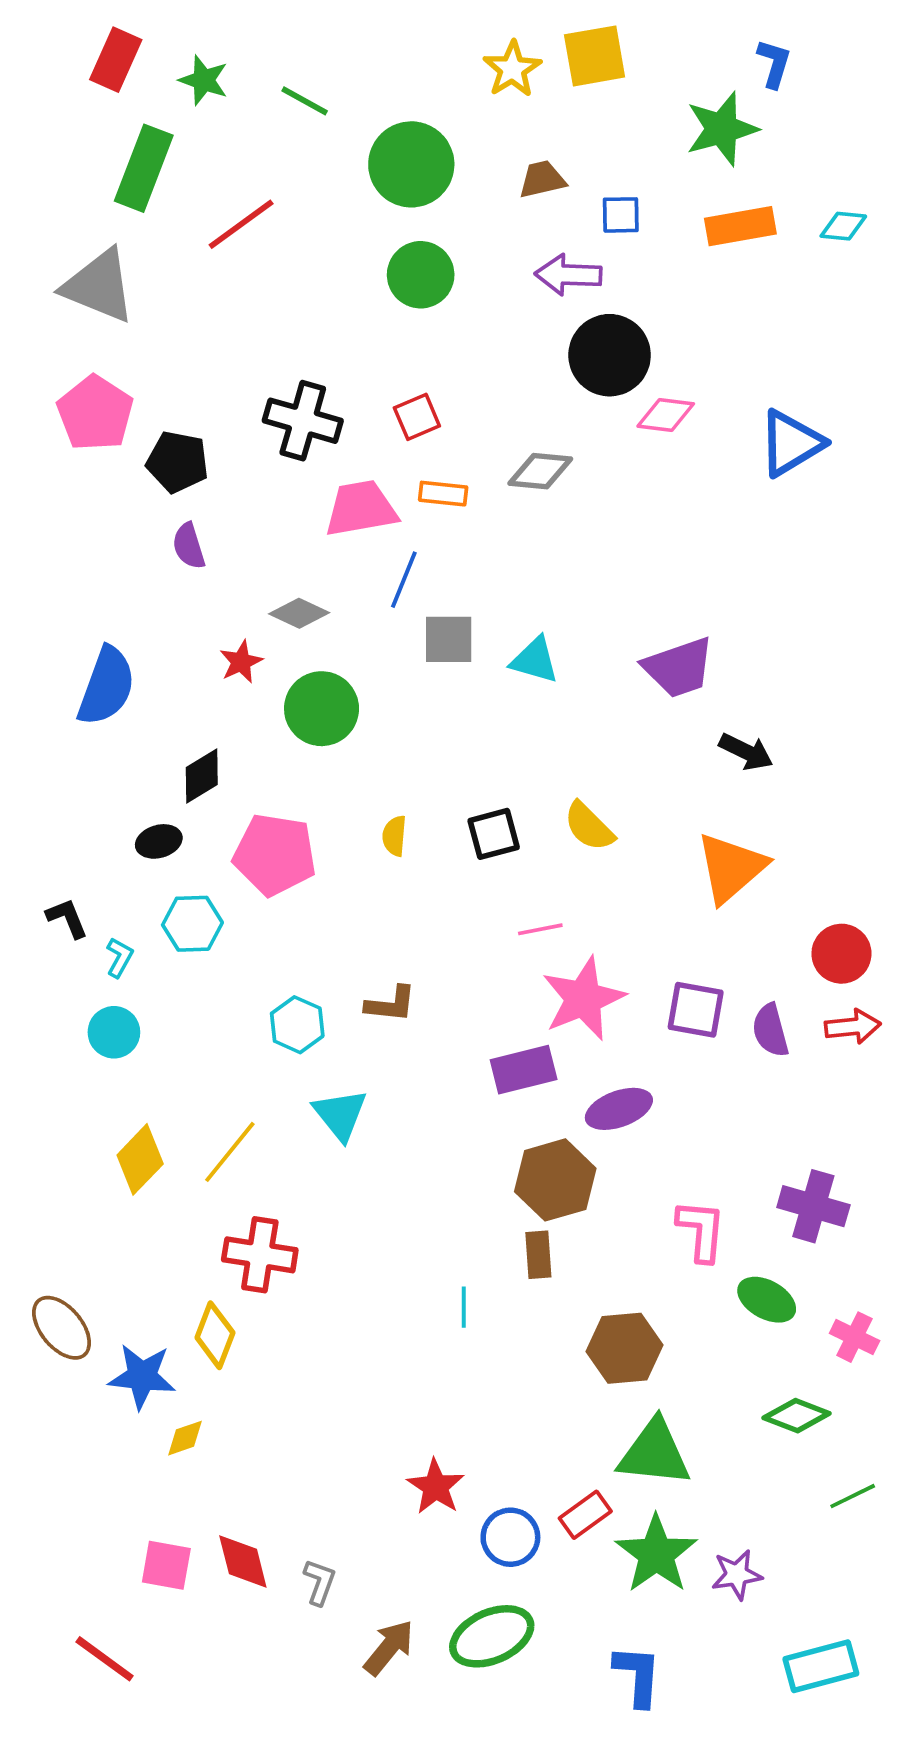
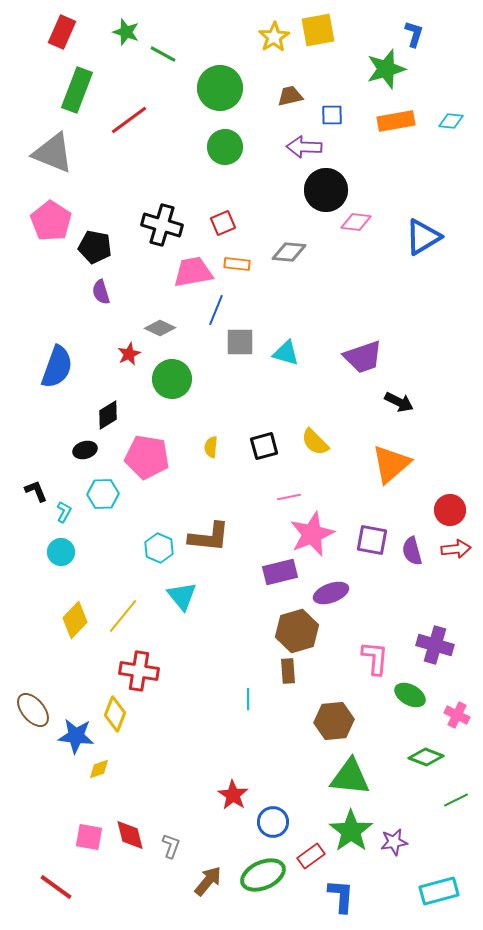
green star: (204, 80) -> (126, 32), moved
brown L-shape: (391, 1004) -> (209, 537), size x1.5
red rectangle: (585, 1515) -> (311, 856), moved

